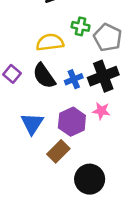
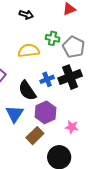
black semicircle: (44, 76) -> (27, 91), moved
pink star: (101, 111) -> (72, 127), moved

